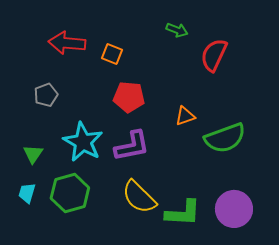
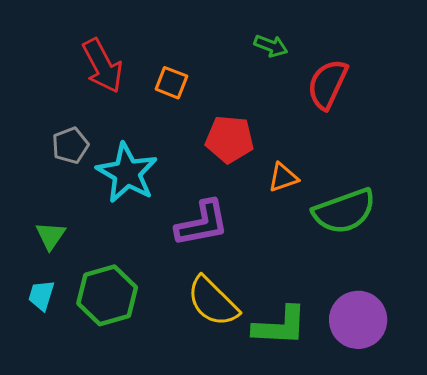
red arrow: (67, 43) -> (103, 66), turned -123
red pentagon: (129, 97) -> (230, 139), moved
cyan star: (83, 142) -> (127, 173), moved

